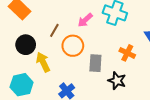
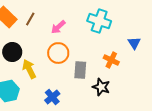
pink arrow: (85, 20) -> (58, 27), moved
brown line: (54, 30) -> (30, 19), moved

